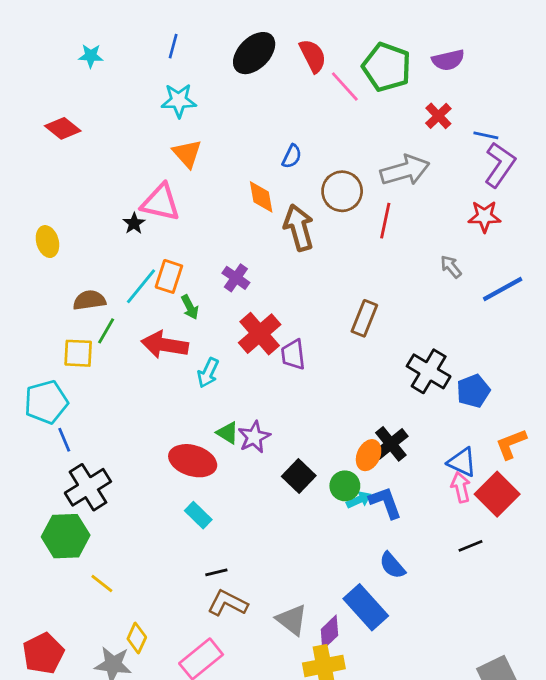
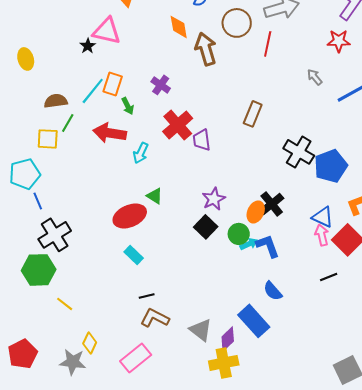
blue pentagon: (473, 391) -> (331, 166), size x1.4
purple star: (254, 437) -> (214, 199), moved
red ellipse: (193, 461) -> (130, 216), turned -40

